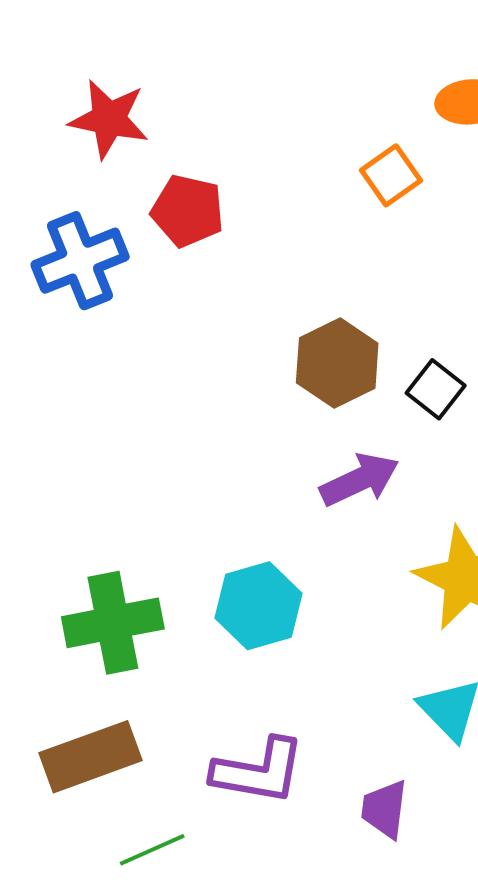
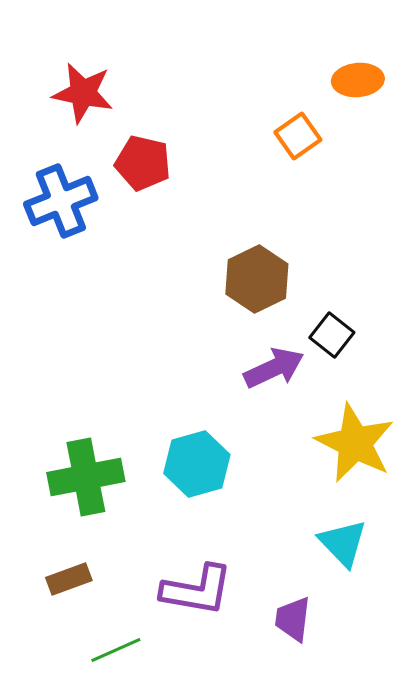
black square: (436, 389) -> (332, 335), moved
brown rectangle: (91, 757) -> (69, 579), size x0.6

